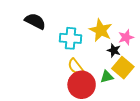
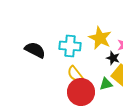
black semicircle: (35, 21) -> (35, 50), moved

